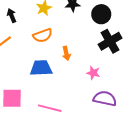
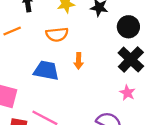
black cross: (110, 41) -> (131, 59), turned -30
pink star: (93, 73) -> (127, 93), moved

